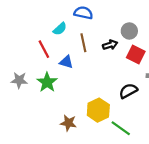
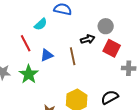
brown line: (83, 43) -> (73, 56), moved
blue triangle: (66, 62) -> (47, 55), turned -40
black semicircle: (128, 91) -> (110, 97), moved

